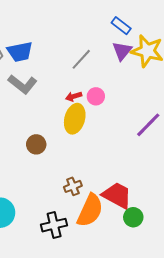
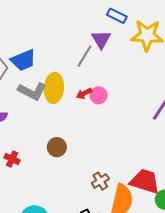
purple triangle: (122, 51) -> (101, 39), moved
pink circle: (96, 96) -> (99, 95), moved
yellow ellipse: (75, 119) -> (54, 88), moved

